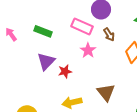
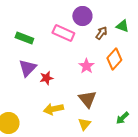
brown arrow: (109, 34) -> (101, 33), moved, turned -112
pink star: (88, 50) -> (86, 66), moved

